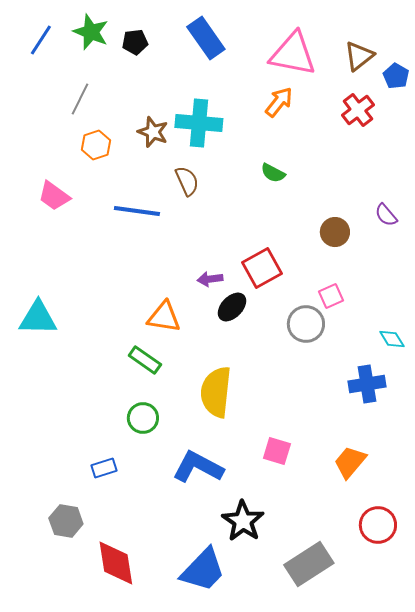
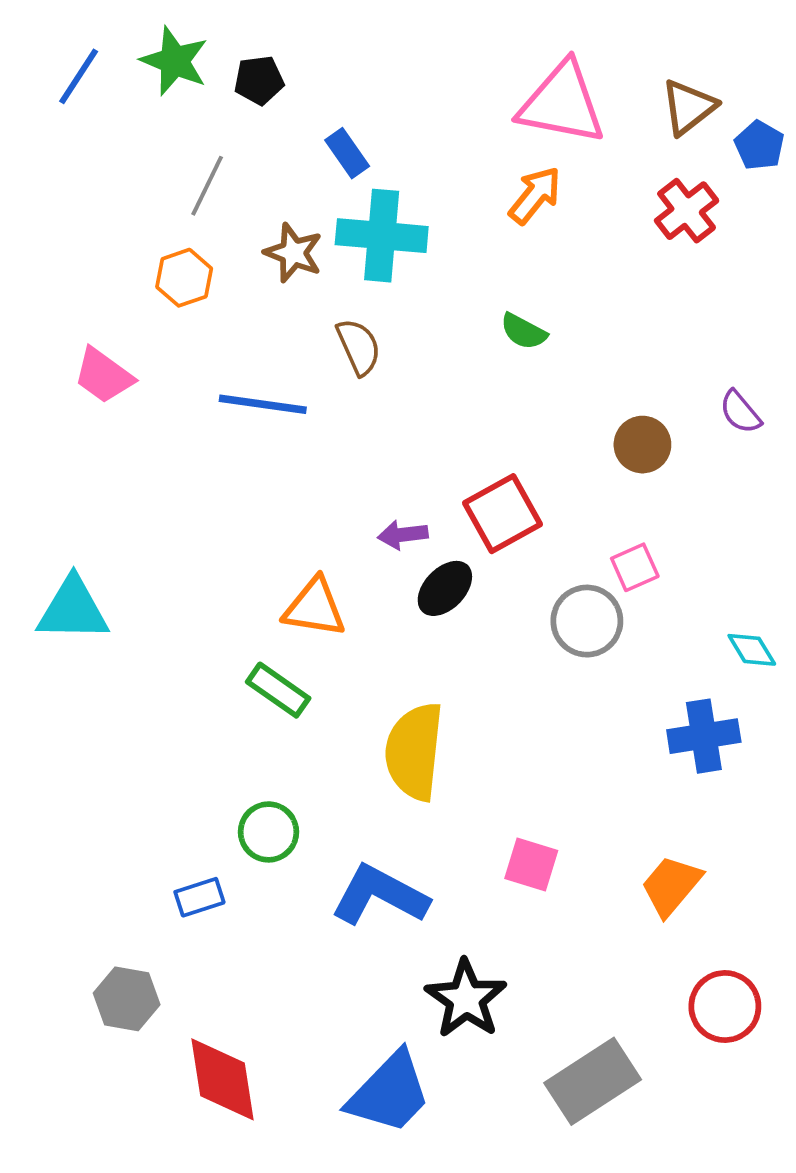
blue rectangle: (206, 38) -> (347, 153), moved, size x0.6
gray line: (80, 99) -> (207, 186), moved
green circle: (143, 418) -> (268, 832), moved

